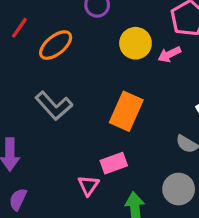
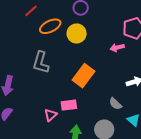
yellow circle: (135, 43) -> (77, 33), moved
gray L-shape: (54, 106) -> (41, 62), turned 45

